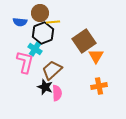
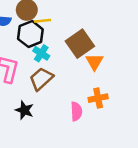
cyan cross: (35, 49) -> (41, 53), moved
black star: (45, 87) -> (24, 110), moved
pink semicircle: (57, 93) -> (76, 111), moved

